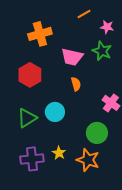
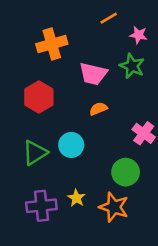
orange semicircle: (76, 84) -> (98, 109), turned -96

